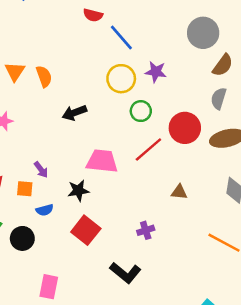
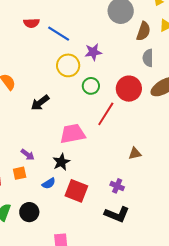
brown triangle: (179, 192) -> (135, 153), moved
blue semicircle: (45, 210) -> (49, 183), moved
purple cross: (146, 230) -> (117, 186), moved, turned -32

